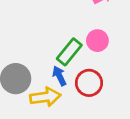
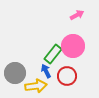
pink circle: (97, 41) -> (73, 46), size x1.5

